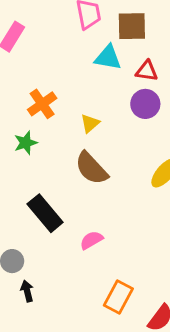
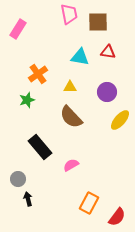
cyan triangle: (108, 58) -> (80, 57), moved
purple circle: (145, 104) -> (107, 92), moved
yellow triangle: (90, 123) -> (70, 87), turned 40

